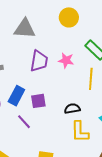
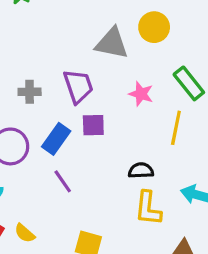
gray triangle: (25, 29) -> (112, 43), moved
purple trapezoid: (39, 61) -> (78, 86), moved, turned -35
purple square: (38, 101) -> (93, 125), moved

